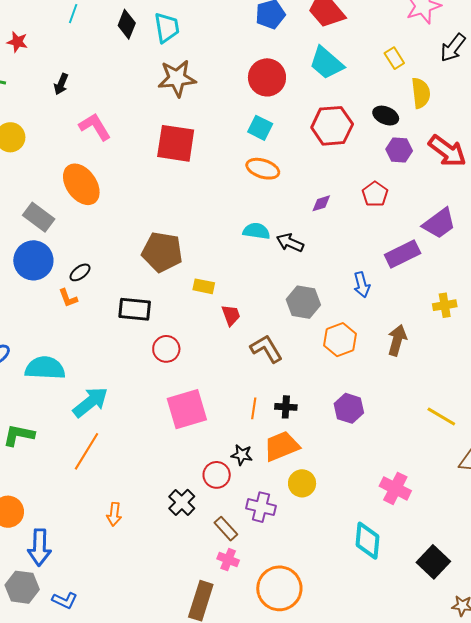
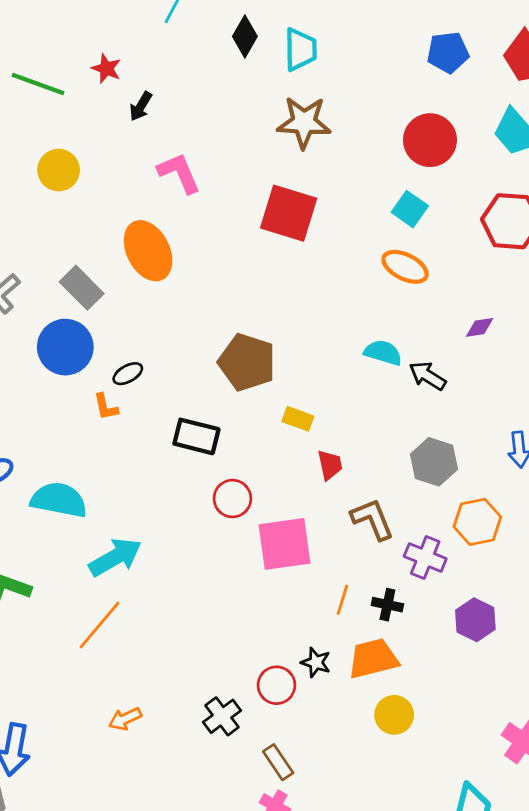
red star: (17, 42) -> (106, 69), moved
pink square: (187, 409) -> (284, 544), moved
purple cross: (261, 507) -> (425, 558), moved
orange arrow: (114, 514) -> (125, 719), turned 50

